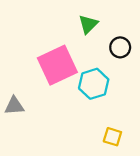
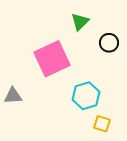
cyan hexagon: (94, 84) -> (86, 96), moved

